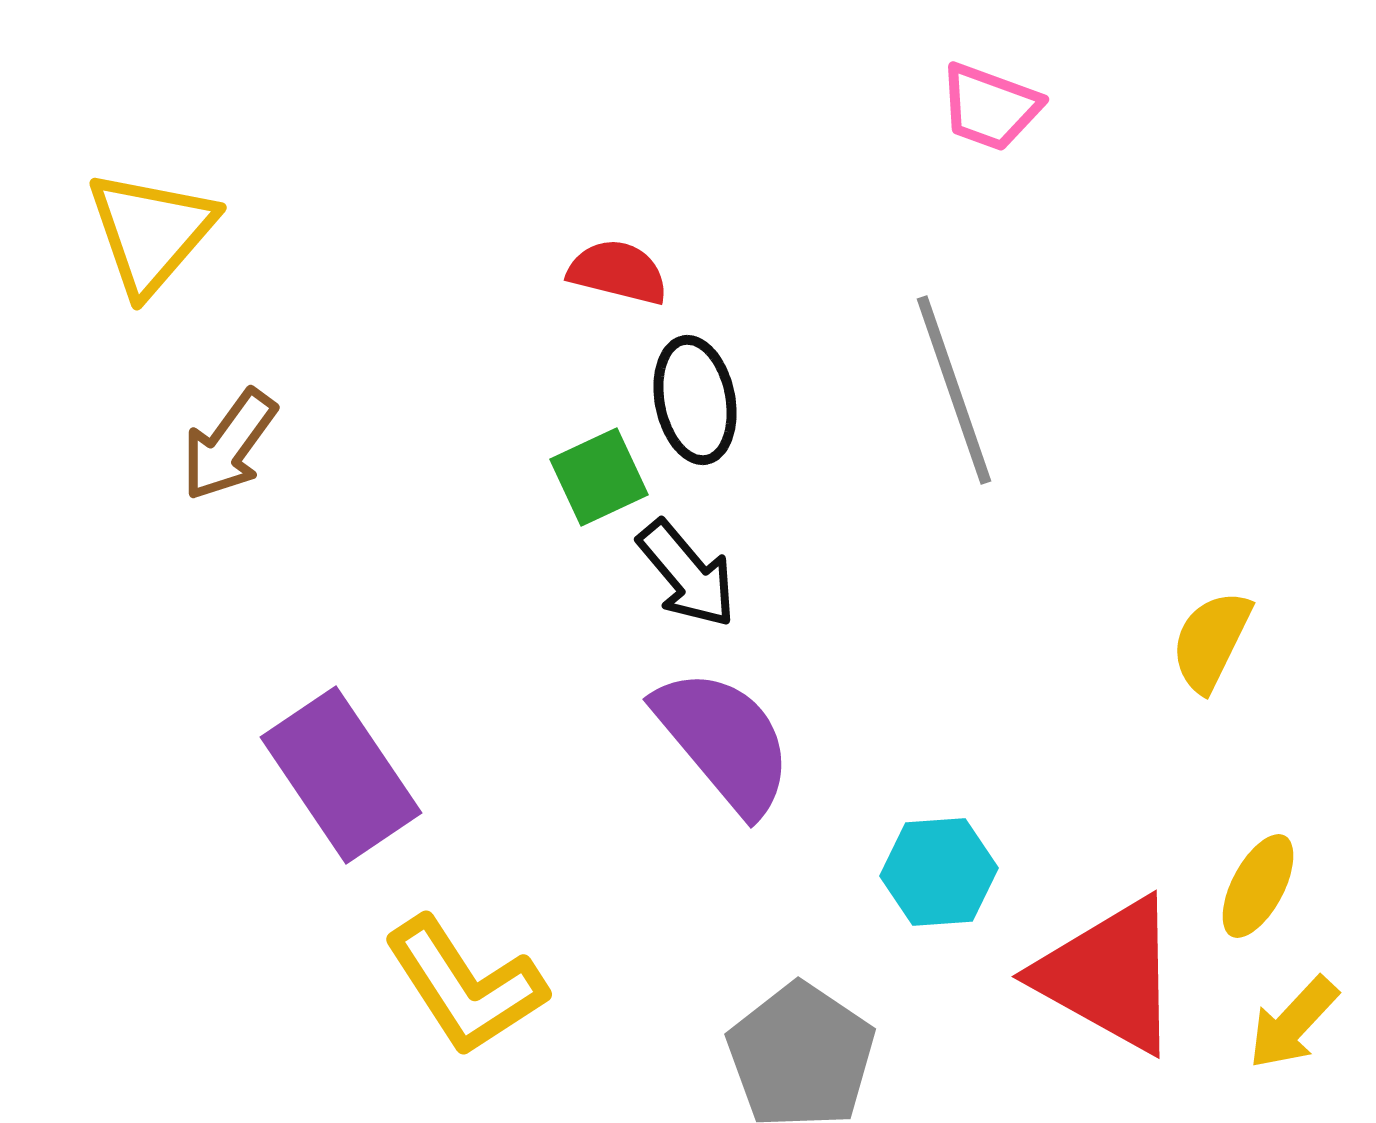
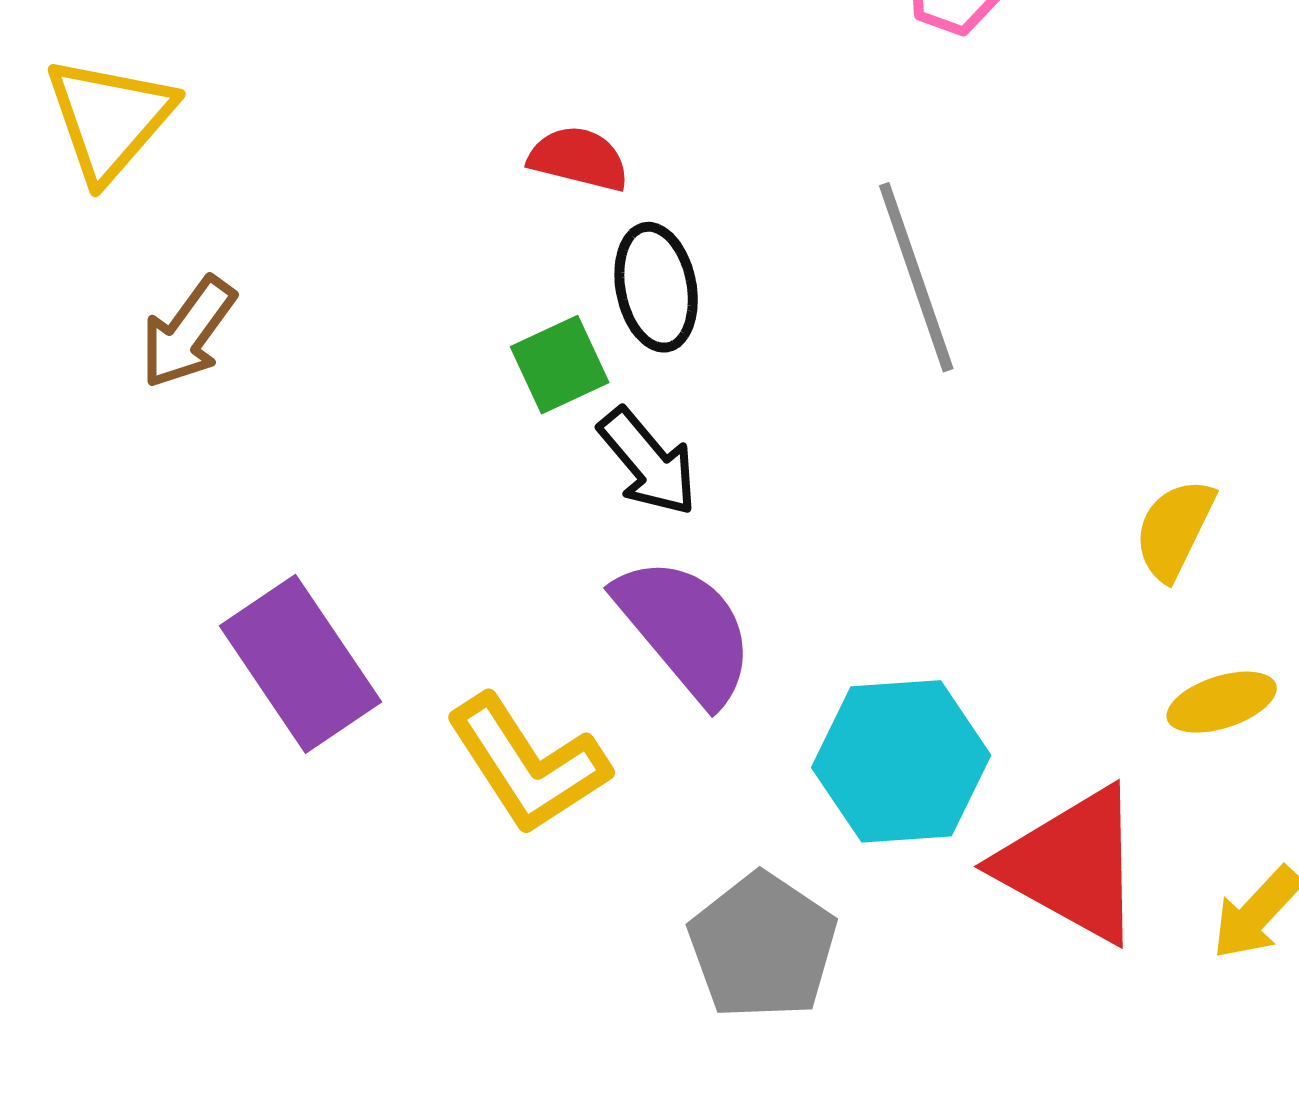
cyan hexagon: (939, 872) -> (901, 761), size x1.5
yellow ellipse: (1258, 886) -> (1222, 702), moved, turned 44
yellow L-shape: (465, 986) -> (527, 764), moved

